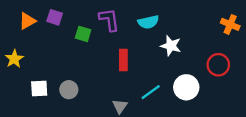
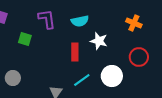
orange cross: (230, 24) -> (134, 23), moved
green square: (83, 34) -> (25, 39), moved
red rectangle: (123, 60) -> (75, 52), moved

